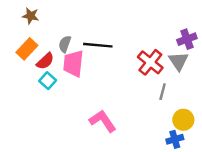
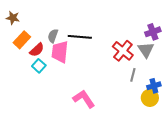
brown star: (31, 16) -> (13, 18), moved
blue cross: (175, 139) -> (154, 86), moved

